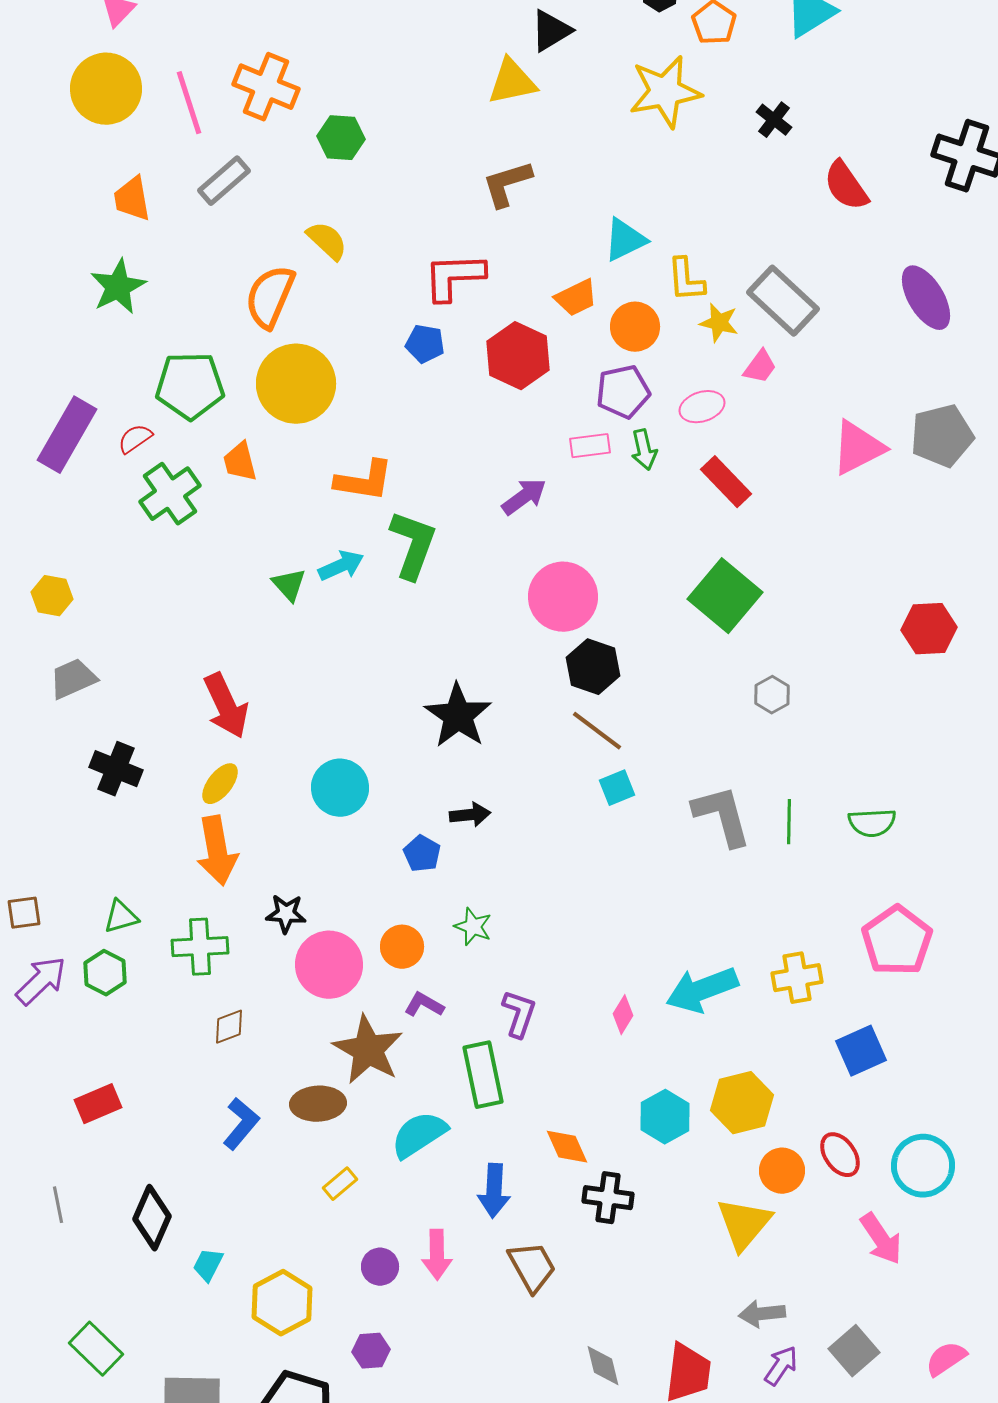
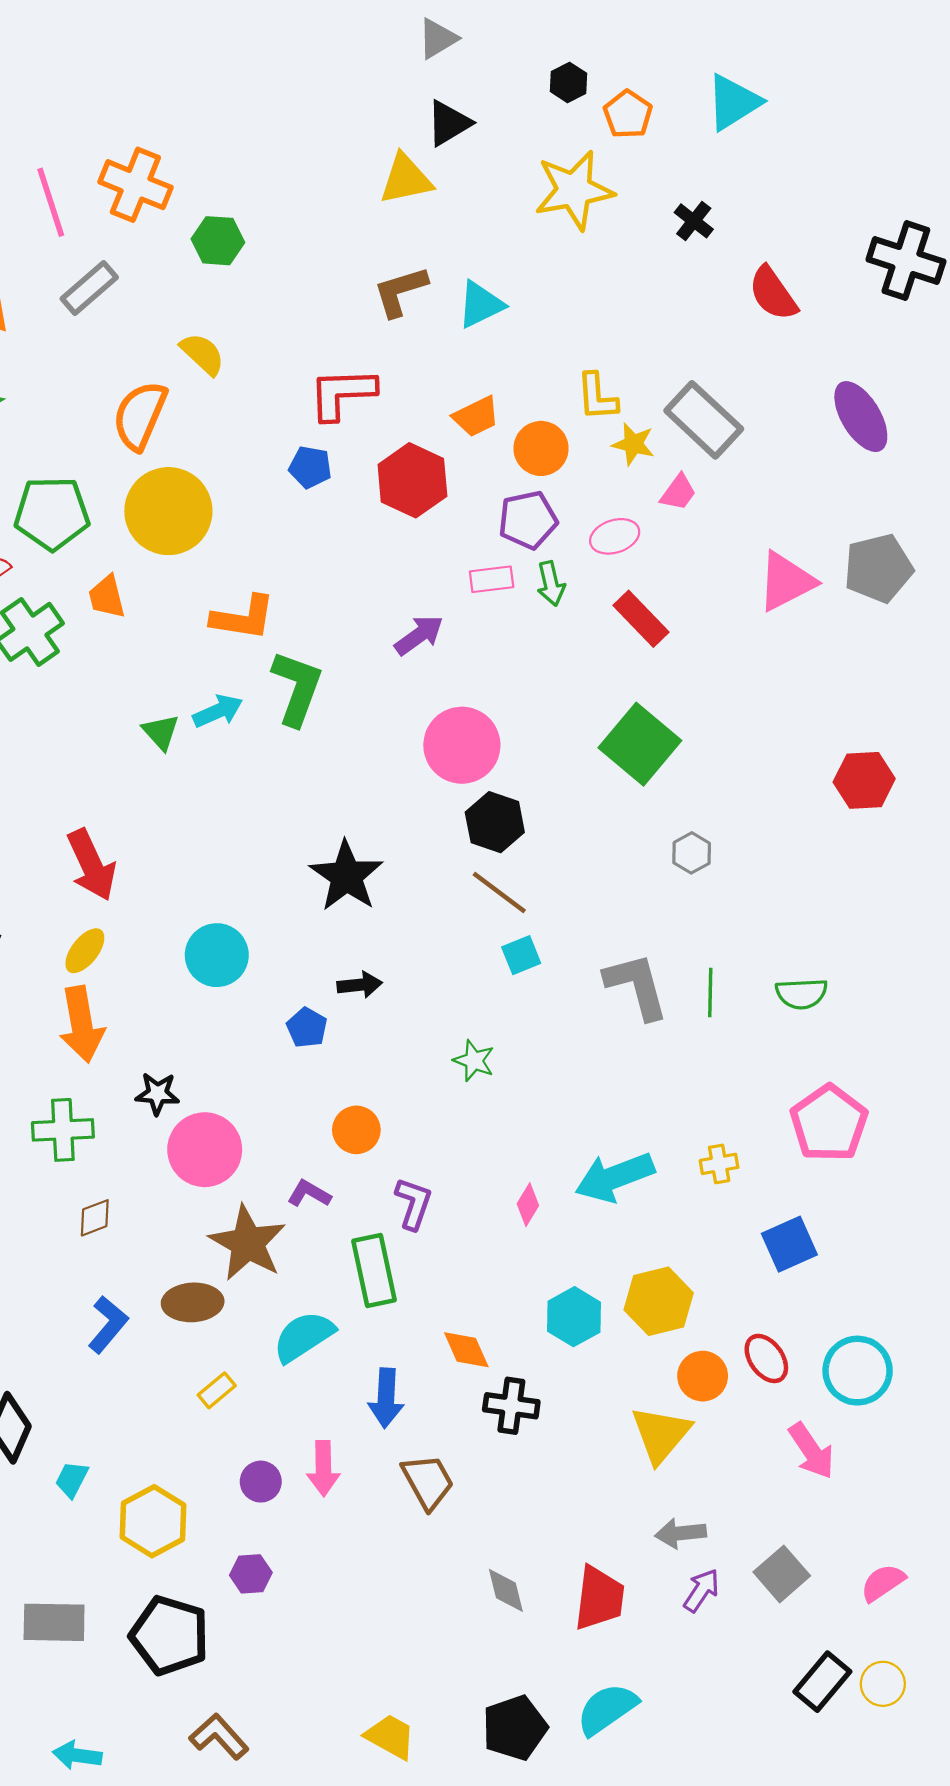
cyan triangle: (625, 240) -> (481, 304), moved
green star: (473, 927) -> (474, 1061), moved
orange circle: (402, 947) -> (356, 1130), moved
yellow cross: (797, 978) -> (719, 1164), size x0.7

